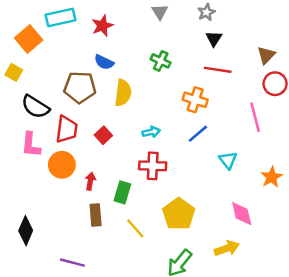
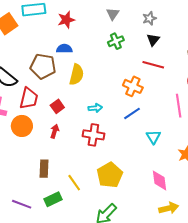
green cross: (161, 61) -> (116, 41), moved, turned 35
blue semicircle: (104, 62) -> (64, 49), turned 147
red arrow: (90, 181) -> (55, 131), moved
green rectangle: (122, 192) -> (53, 199), moved, turned 42
yellow arrow: (227, 248) -> (169, 208), moved

